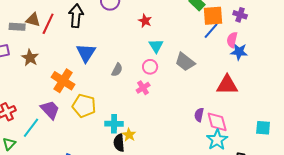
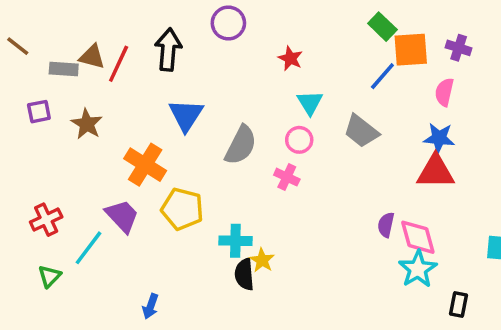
blue line: (211, 31) -> (382, 76), moved
blue star: (239, 52) -> (439, 138), moved
gray semicircle: (117, 70) -> (241, 145), size x1.6
pink cross: (143, 88) -> (287, 177), turned -32

